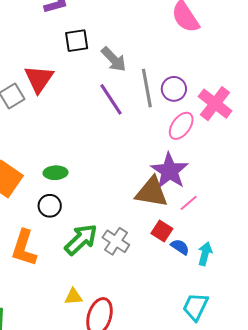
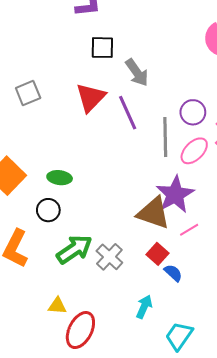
red triangle: (39, 79) -> (91, 97), moved
gray line: (147, 88) -> (165, 137), moved
cyan arrow: (205, 254) -> (144, 307), moved

